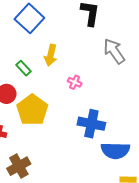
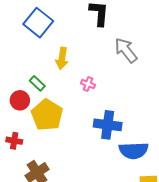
green rectangle: (24, 68) -> (37, 83), moved

